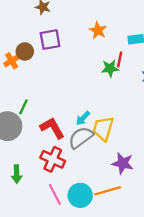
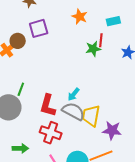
red L-shape: (52, 128) -> (48, 105), turned -130
yellow trapezoid: (103, 129) -> (91, 116), moved
gray semicircle: (81, 138) -> (73, 111), turned 70
green arrow: (17, 174) -> (20, 148), turned -84

